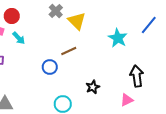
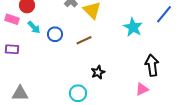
blue circle: (50, 67) -> (55, 34), moved
black star: (93, 87) -> (98, 72), moved

